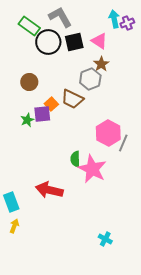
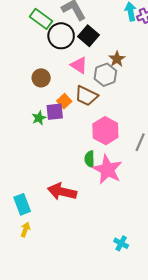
pink triangle: (99, 41) -> (79, 65), moved
black square: (74, 42) -> (88, 36), turned -36
pink hexagon: (108, 133) -> (105, 131), moved

